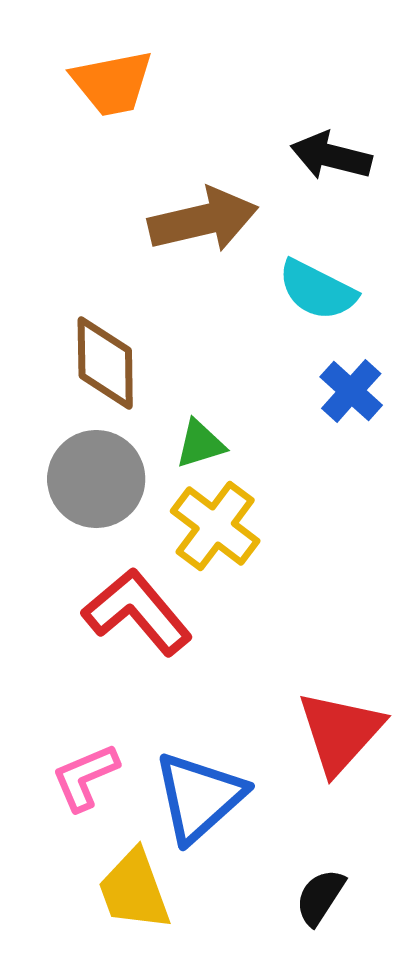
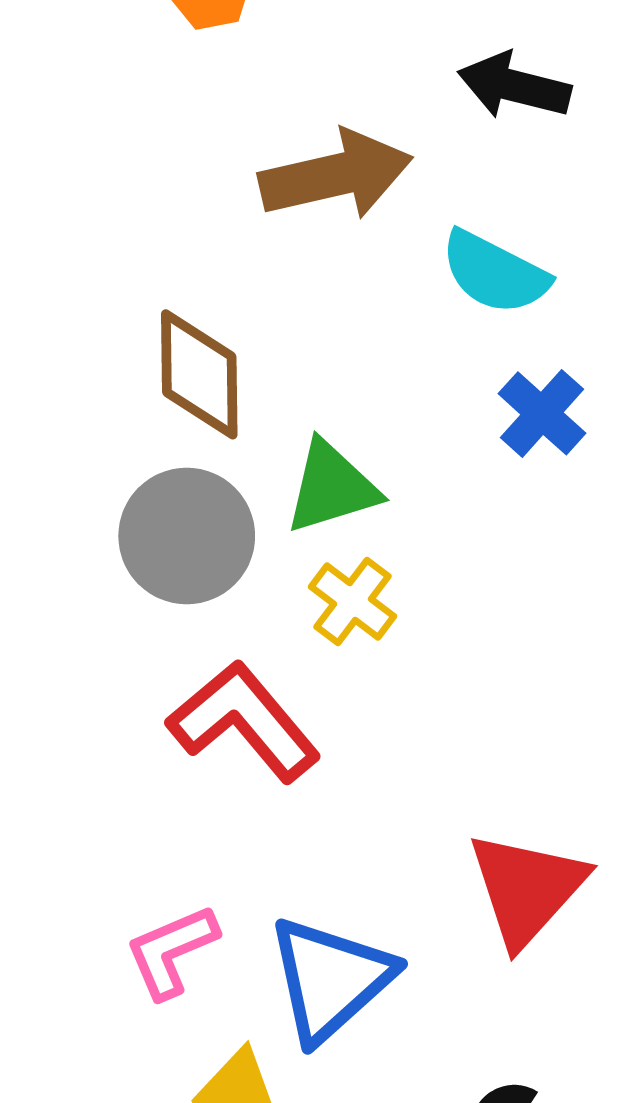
green triangle: (200, 444) -> (332, 487), size x1.4
yellow cross: (215, 526) -> (353, 601), size x0.7

